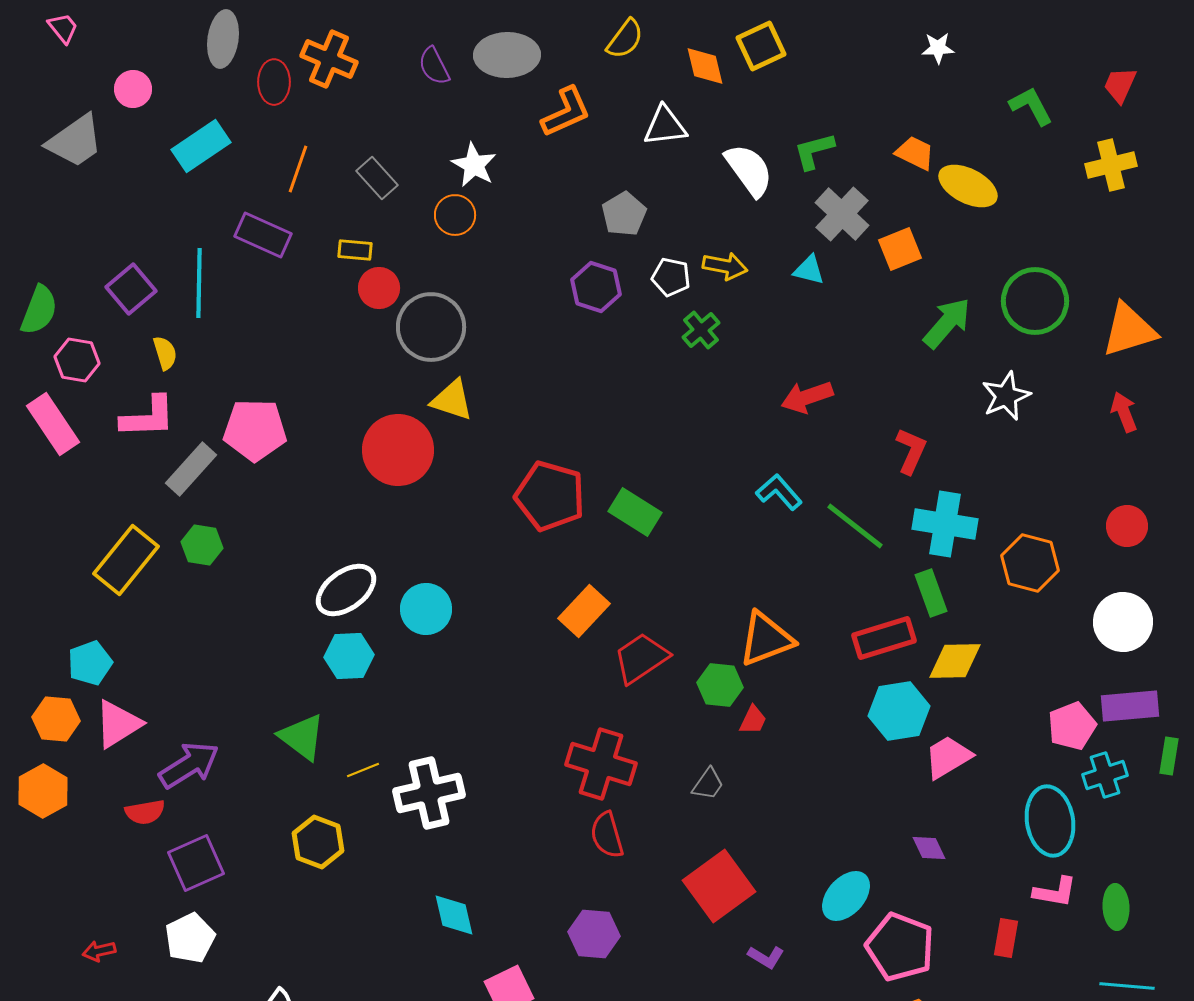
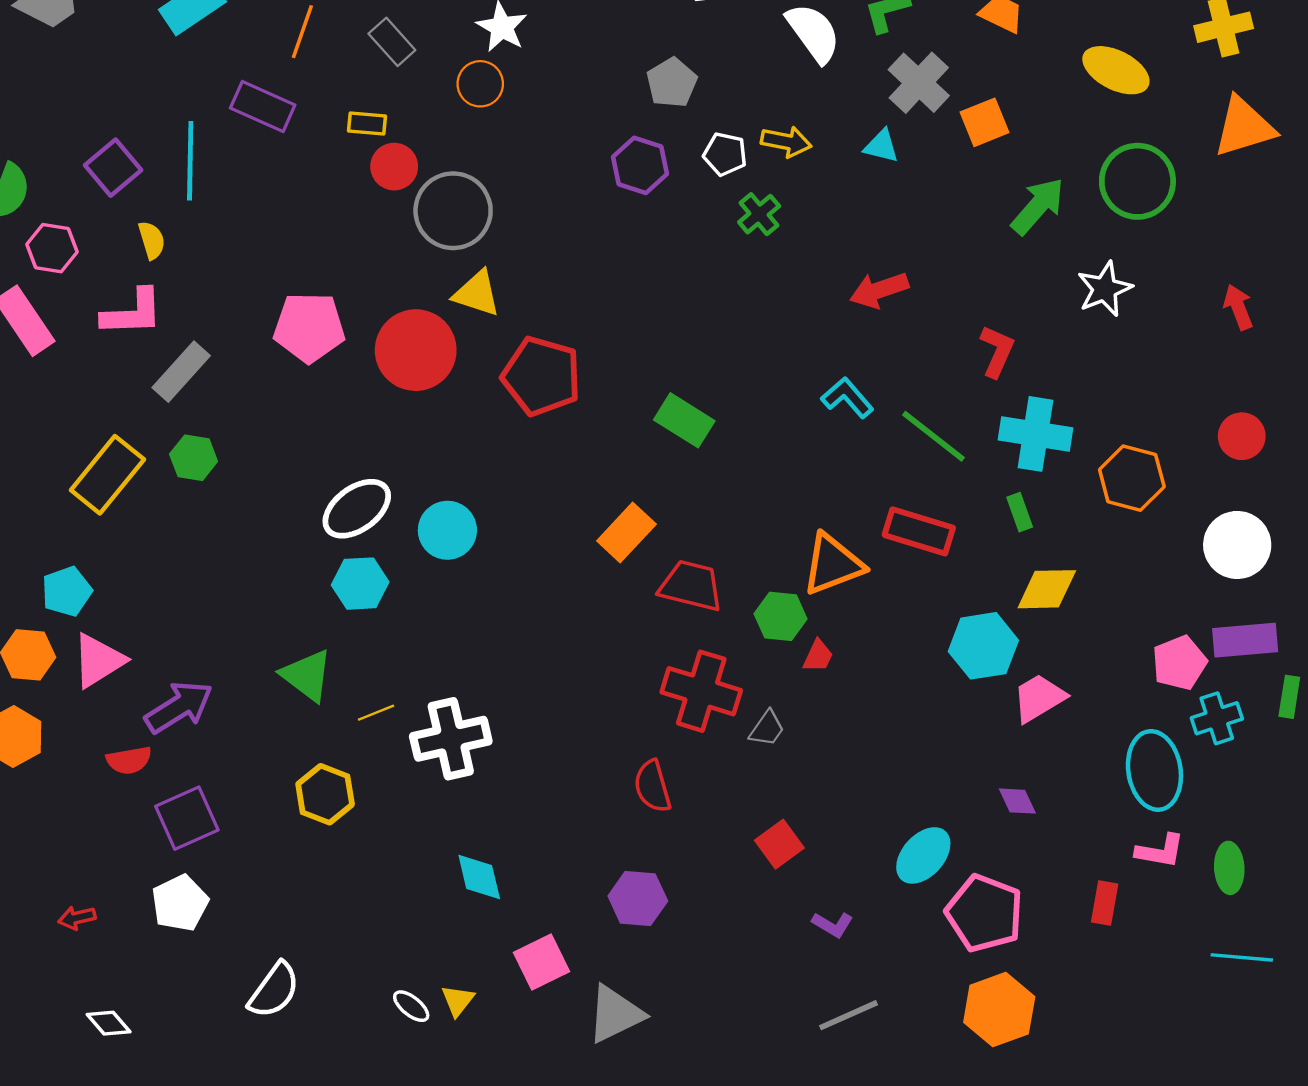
yellow ellipse: (968, 186) -> (1116, 70), moved
orange triangle: (1129, 330) -> (1244, 127), moved
pink pentagon: (255, 430) -> (309, 327), moved
red pentagon: (550, 496) -> (541, 376), moved
green rectangle: (931, 593) -> (1020, 512), size x0.7
red rectangle: (884, 638) -> (919, 531), moved, turned 34
red trapezoid: (641, 658) -> (691, 586), turned 48
red cross: (601, 764) -> (701, 691), moved
red square: (719, 886) -> (779, 844), size x0.6

